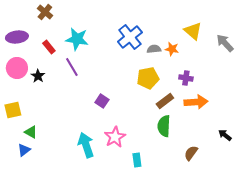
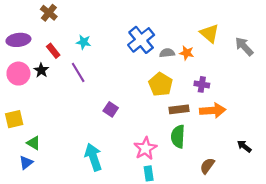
cyan star: (77, 39) -> (84, 42), size x0.6
black star: (38, 76) -> (41, 70), moved
yellow pentagon: (148, 78) -> (161, 84), turned -30
brown rectangle: (165, 101) -> (179, 109), turned 30
pink star: (115, 137) -> (145, 148), moved

